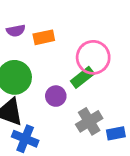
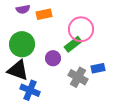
gray cross: (89, 121) -> (78, 77), turned -30
blue rectangle: (116, 133) -> (98, 68), moved

